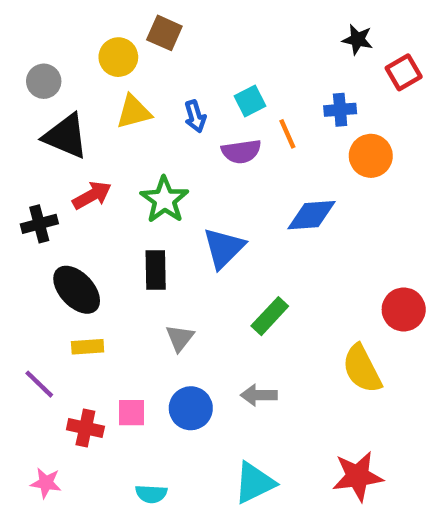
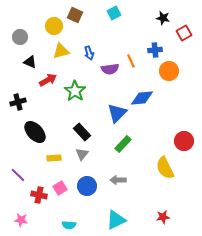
cyan square: (250, 101) -> (114, 13), moved
black triangle: (66, 136) -> (30, 62), size x0.6
red arrow: (92, 195) -> (48, 80), moved
blue triangle: (224, 248) -> (117, 113), moved
black rectangle: (156, 270) -> (82, 132), moved, turned -42
yellow rectangle: (88, 347) -> (54, 158), moved
pink square: (132, 413) -> (60, 188), turned -32
red star: (358, 476) -> (163, 217), size x0.6

